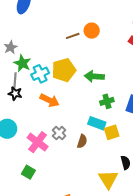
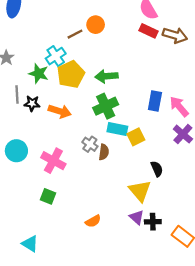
green star: (22, 63) -> (39, 73), moved
cyan cross: (40, 74) -> (56, 56), moved
black star: (15, 94) -> (32, 103), moved
green cross: (107, 101) -> (106, 106), moved, size x1.5
gray cross: (59, 133) -> (90, 144), moved

